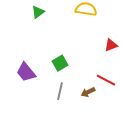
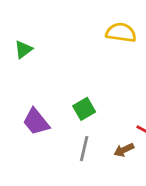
green triangle: (38, 12) -> (23, 50), moved

